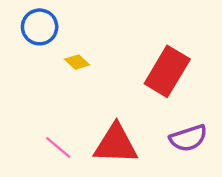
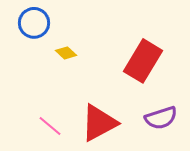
red triangle: (116, 144) -> (99, 123), turned -30

